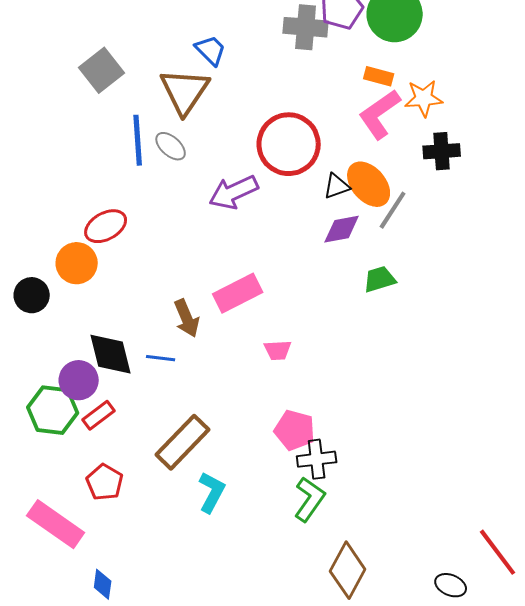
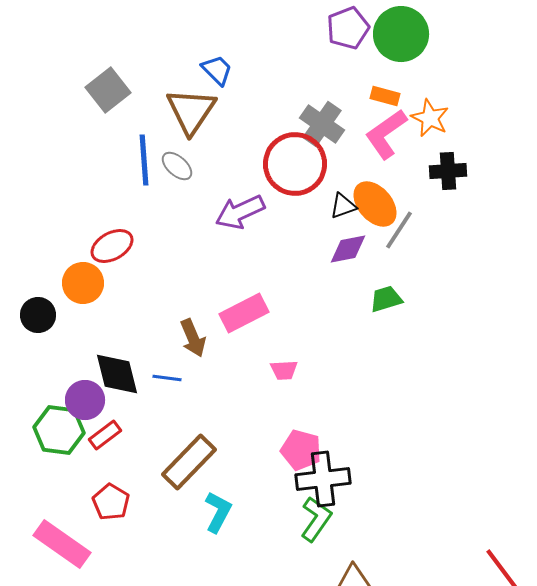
gray cross: (306, 27) -> (322, 124), moved, turned 30
orange star: (424, 98) -> (430, 118), turned 30
black cross: (317, 459) -> (323, 479), size x1.4

